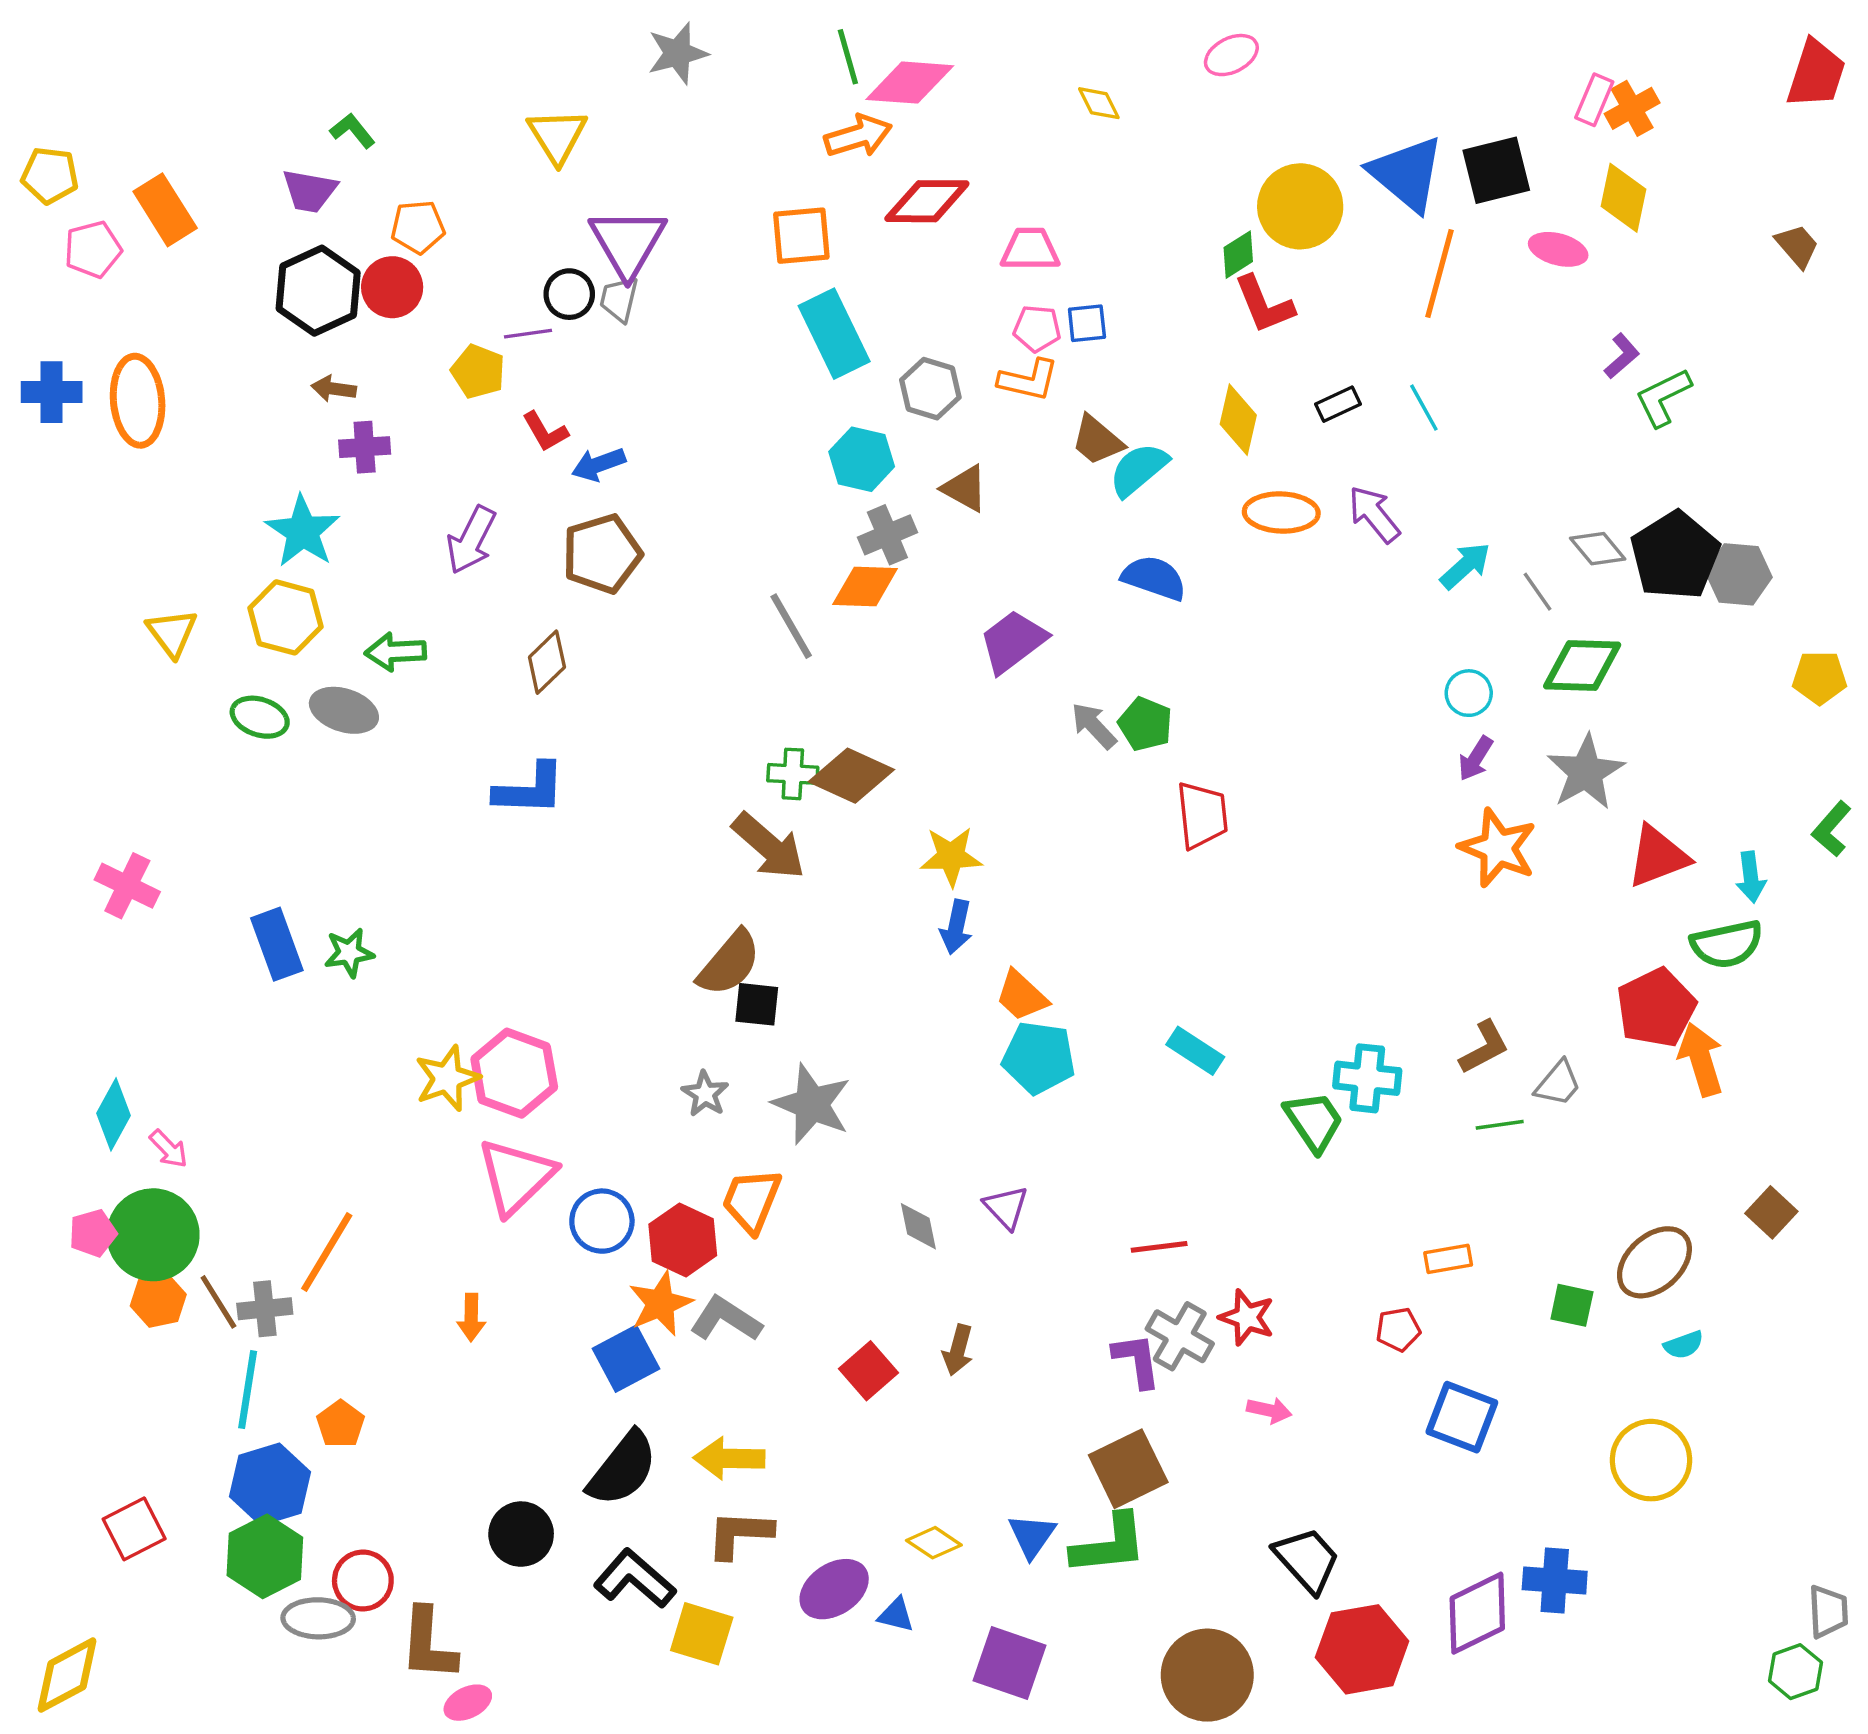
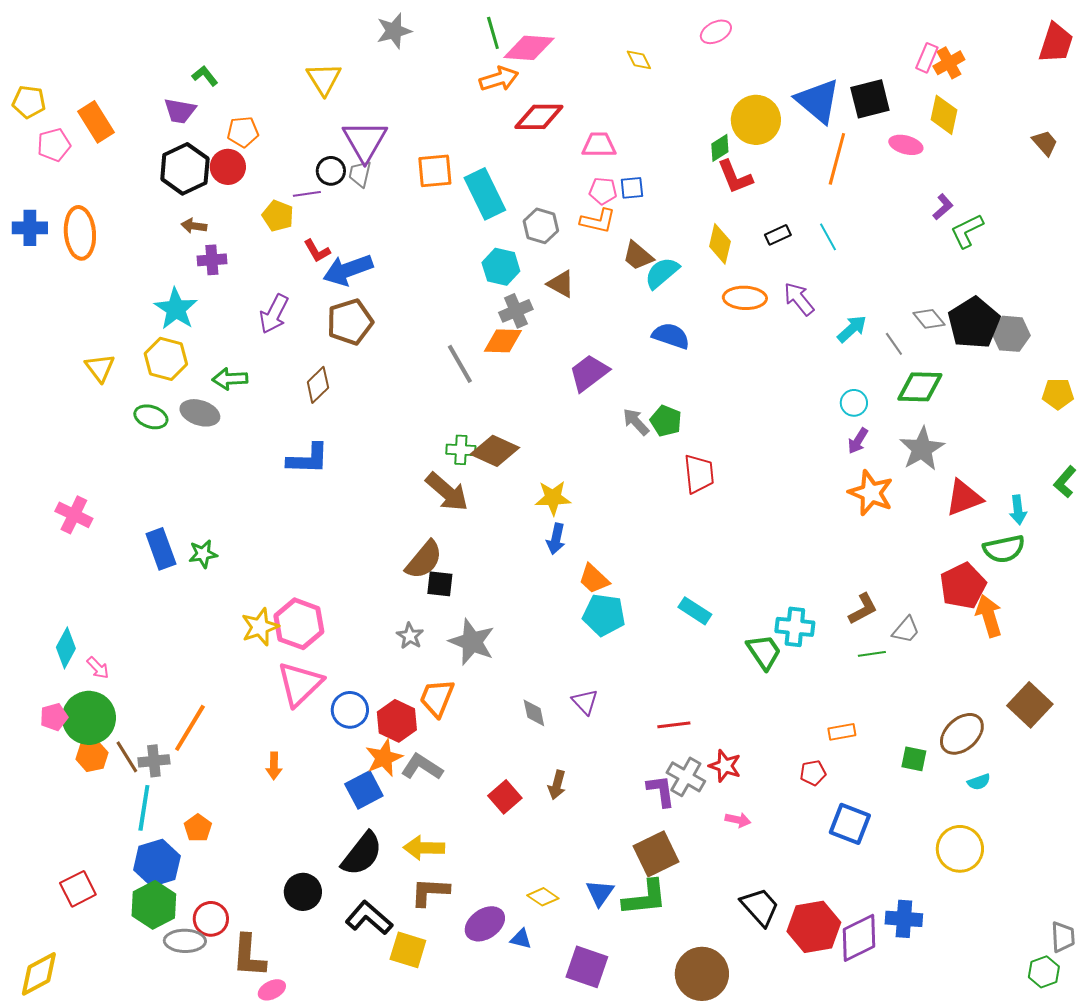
orange square: (801, 236) -> (435, 171), moved
blue arrow: (598, 464) -> (348, 270), size x1.6
brown square: (1771, 1212) -> (1030, 705), size x1.5
red hexagon: (1362, 1649) -> (814, 927), moved

